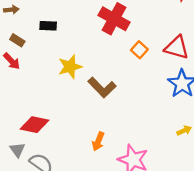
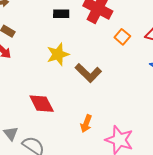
black rectangle: (48, 26) -> (61, 14), moved
red diamond: (34, 125) -> (42, 104), moved, turned 52

